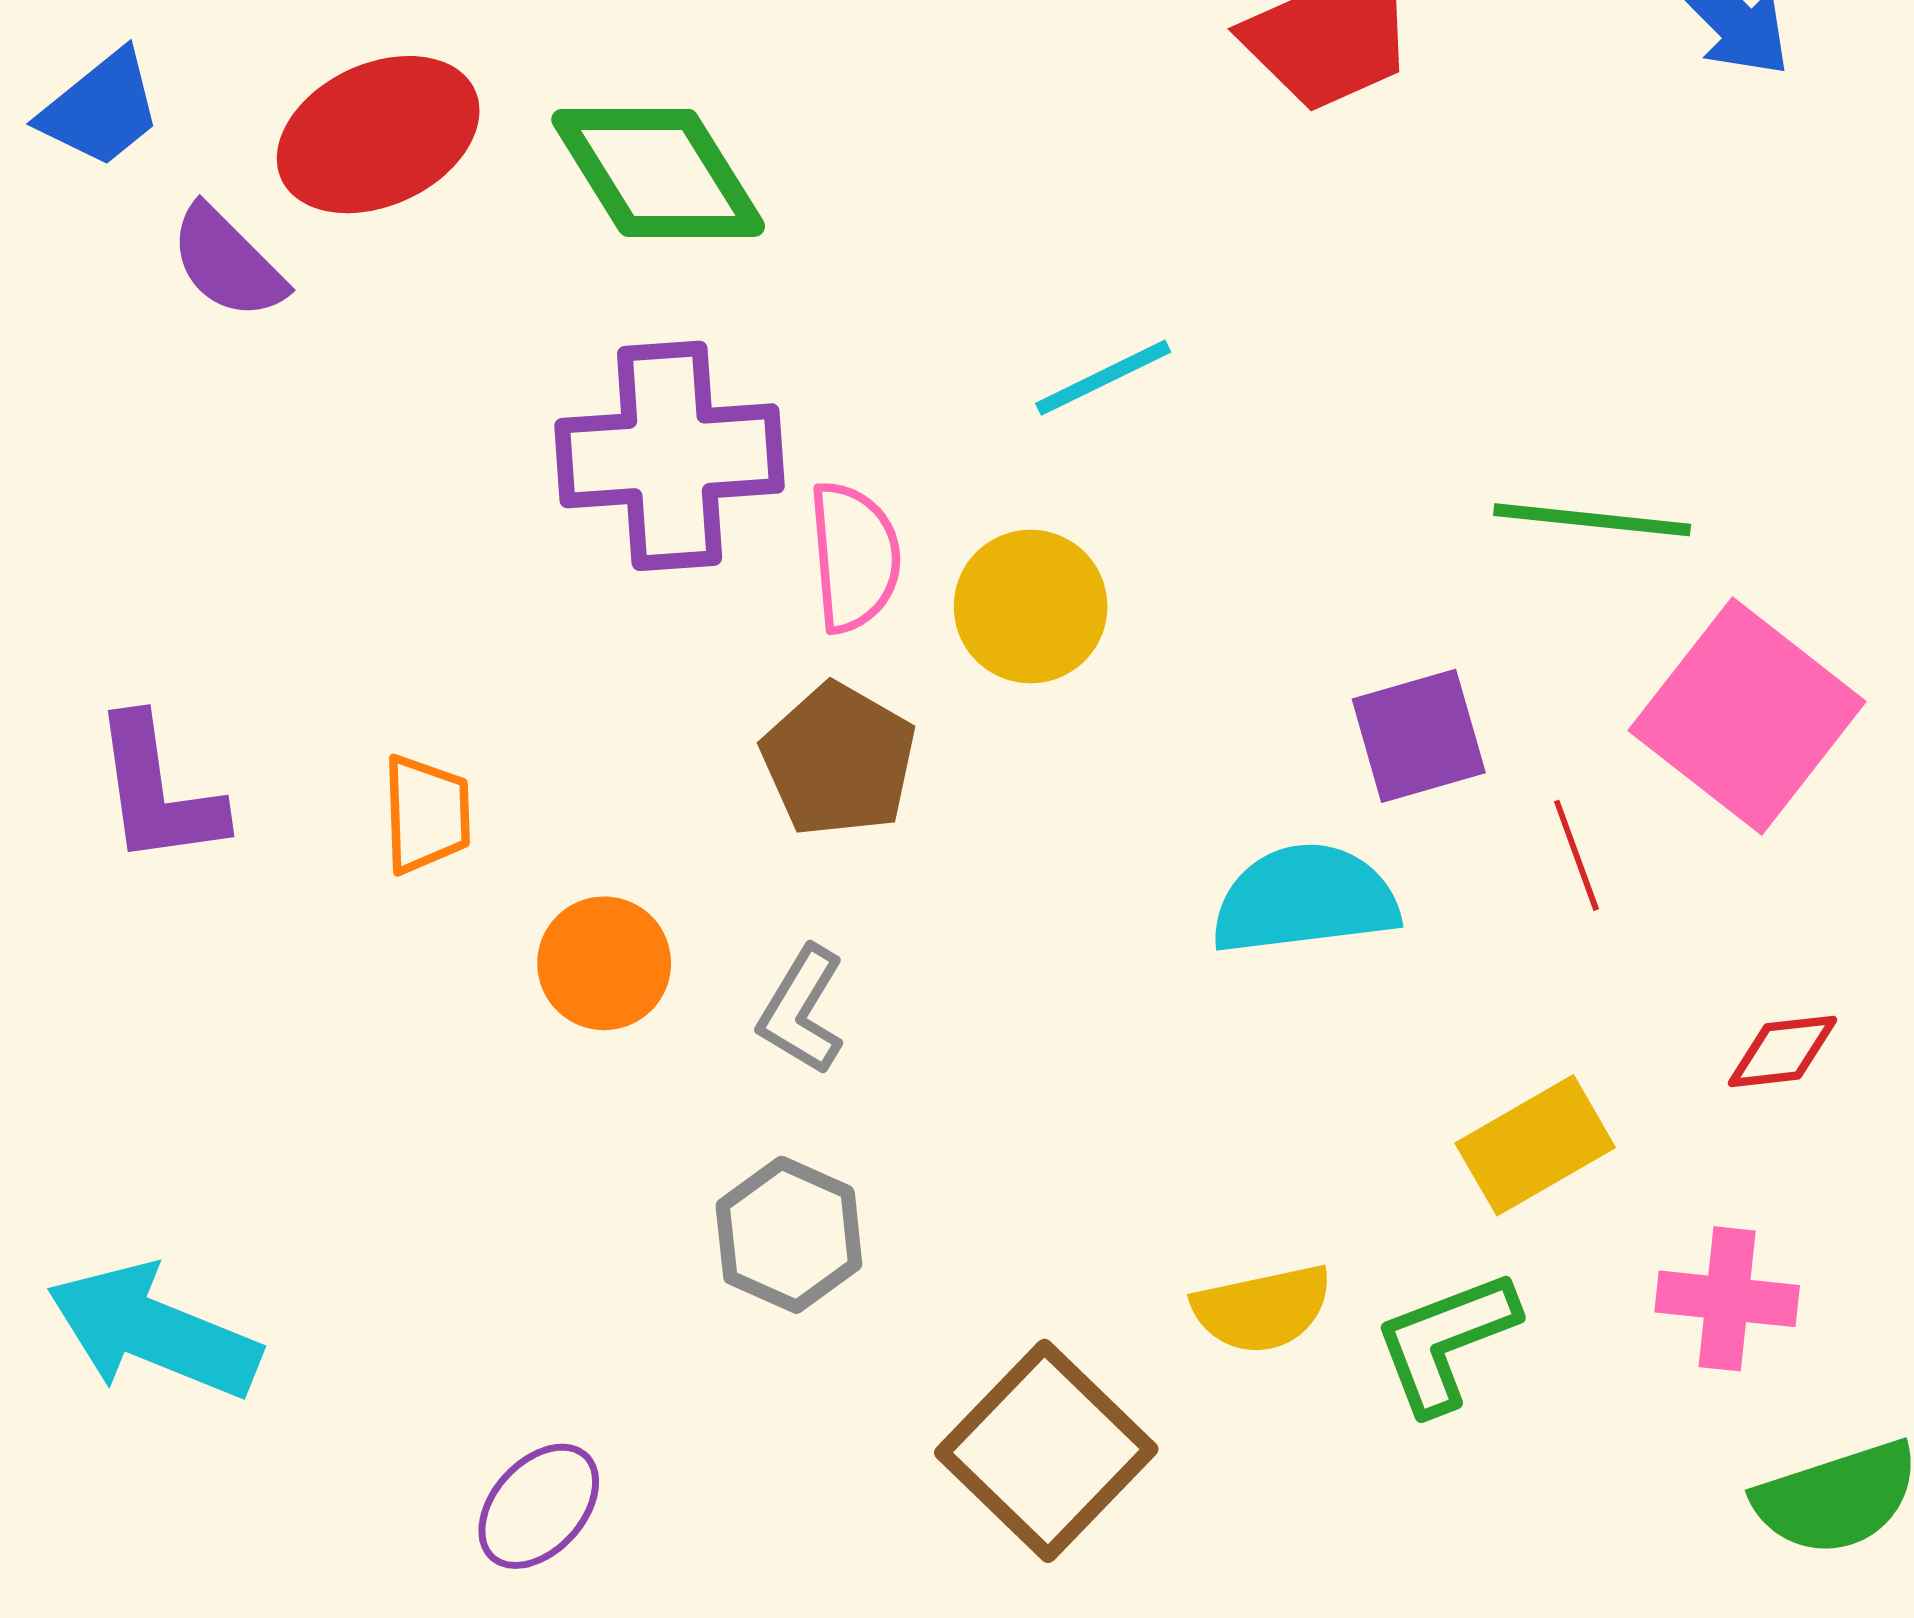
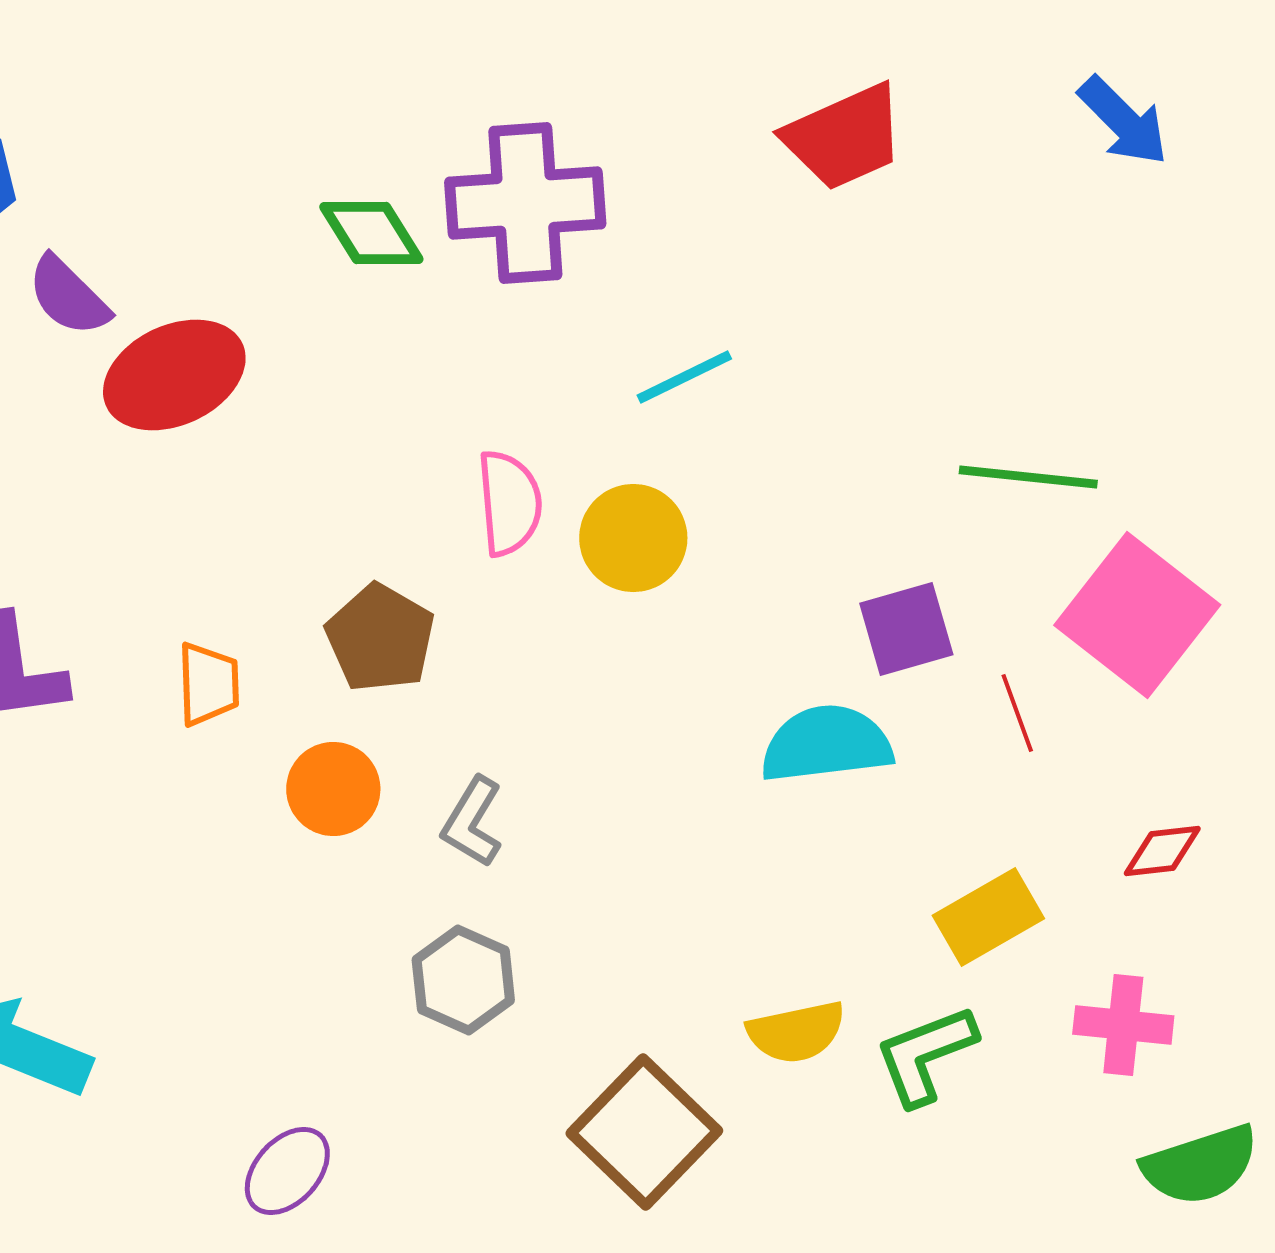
red ellipse: (378, 135) -> (174, 375), moved
green diamond: (658, 173) -> (371, 233), size x0.7
purple cross: (670, 456) -> (525, 203), moved
brown pentagon: (839, 760) -> (380, 638), moved

